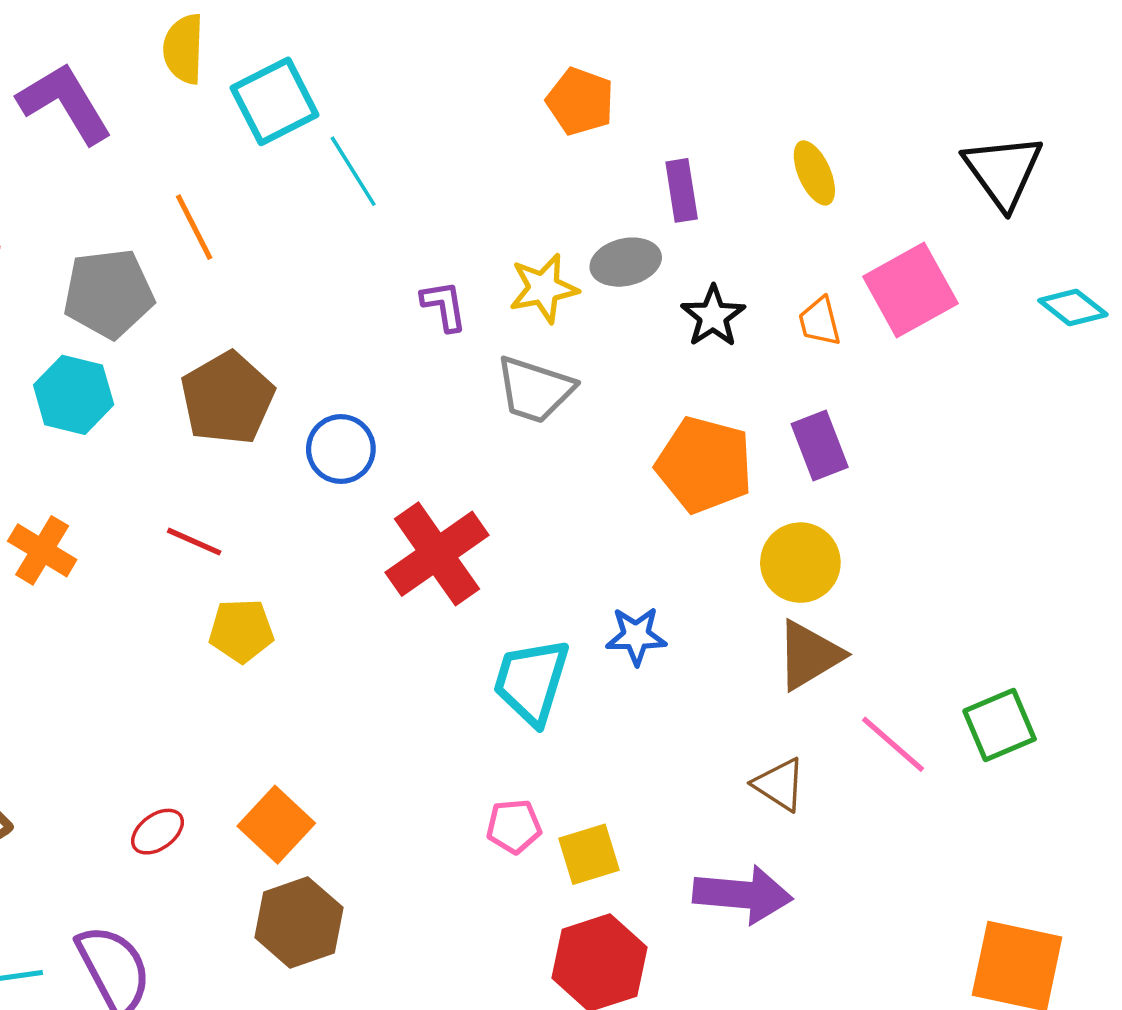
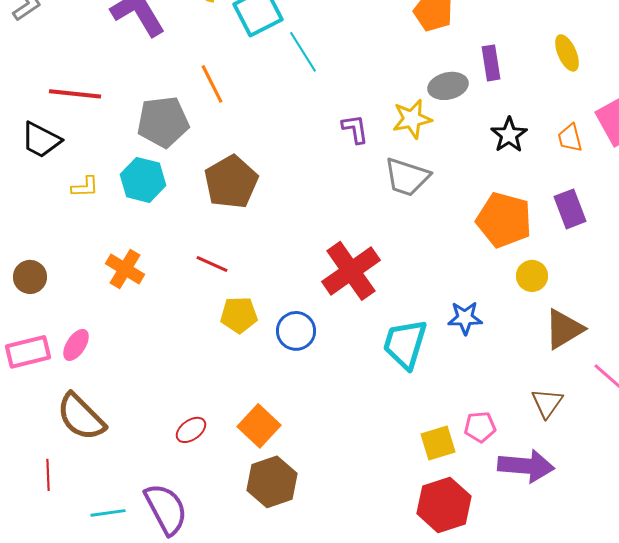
gray ellipse: (626, 262) -> (448, 86), moved
blue circle: (341, 449) -> (296, 331), moved
yellow circle: (800, 563) -> (532, 276), moved, size x0.7
brown triangle: (779, 784) -> (547, 403), turned 32
pink pentagon: (514, 826) -> (480, 427), moved

